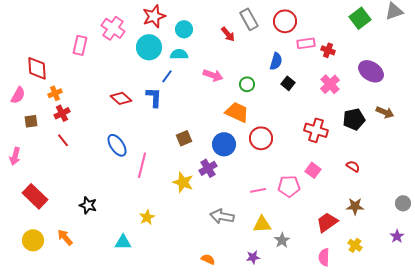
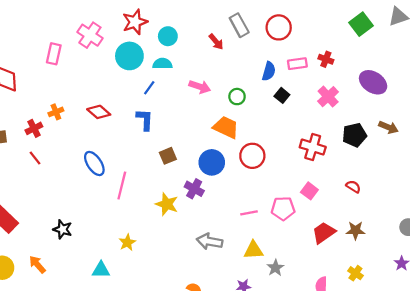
pink rectangle: (306, 43) -> (297, 64), moved
orange cross: (55, 93) -> (56, 112), moved
blue L-shape: (154, 97) -> (145, 120), moved
purple cross: (208, 168) -> (194, 189), turned -30
red trapezoid: (327, 222) -> (324, 233), moved

